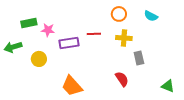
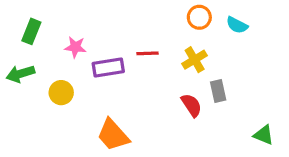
orange circle: (119, 14) -> (199, 17), moved
green rectangle: (29, 23) -> (31, 31), moved, turned -56
yellow cross: (124, 38) -> (195, 60), turned -35
red semicircle: (122, 79) -> (191, 105), moved

